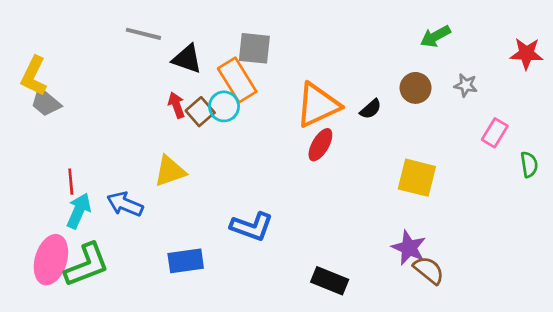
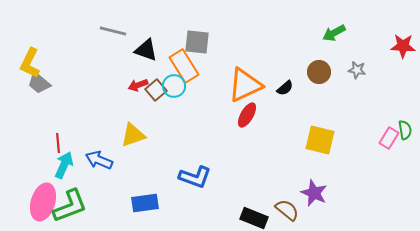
red arrow: (176, 105) -> (138, 85), turned -90
pink rectangle: (495, 133) -> (389, 138), moved
brown semicircle: (429, 270) -> (287, 210), moved

